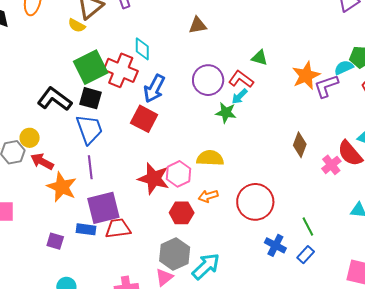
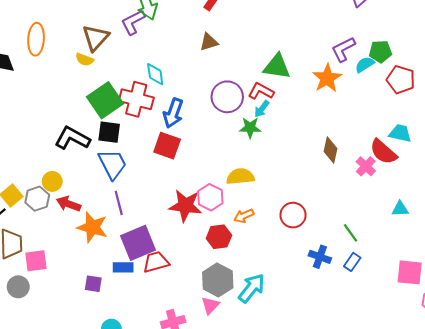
green triangle: (259, 58) -> (277, 67), size x1.6
purple L-shape: (326, 86) -> (343, 49), moved
red circle: (255, 202) -> (293, 215), size x0.7

